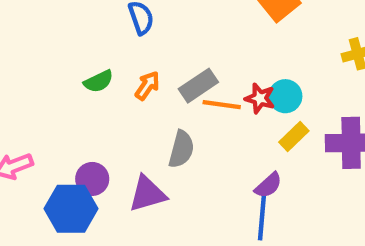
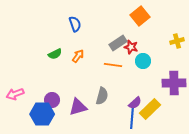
gray rectangle: (198, 86) -> (118, 43), moved
red star: (260, 98) -> (131, 47), moved
yellow rectangle: (294, 137) -> (150, 109), moved, size x1.5
gray semicircle: (181, 149) -> (102, 96), moved

